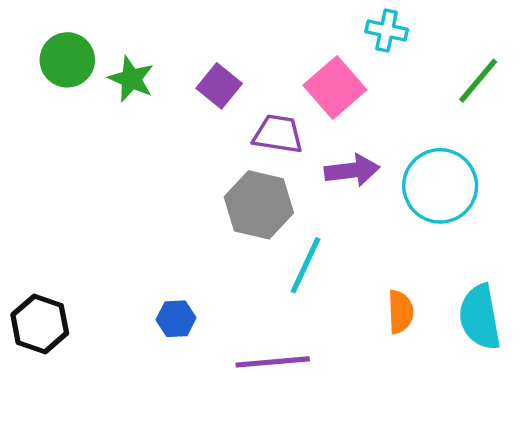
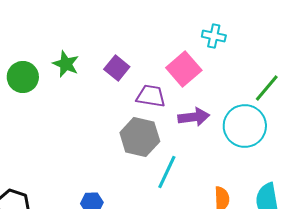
green circle: (67, 60) -> (23, 77), moved
green line: (478, 81) -> (267, 88), moved

